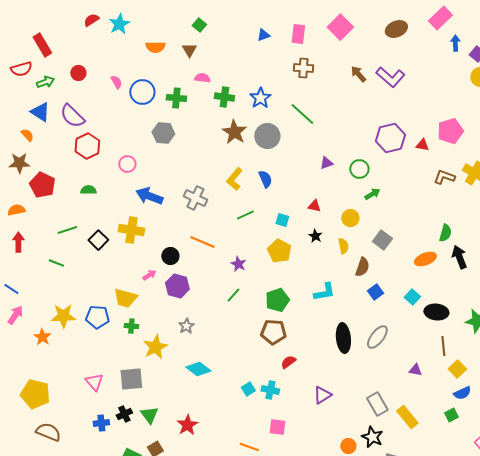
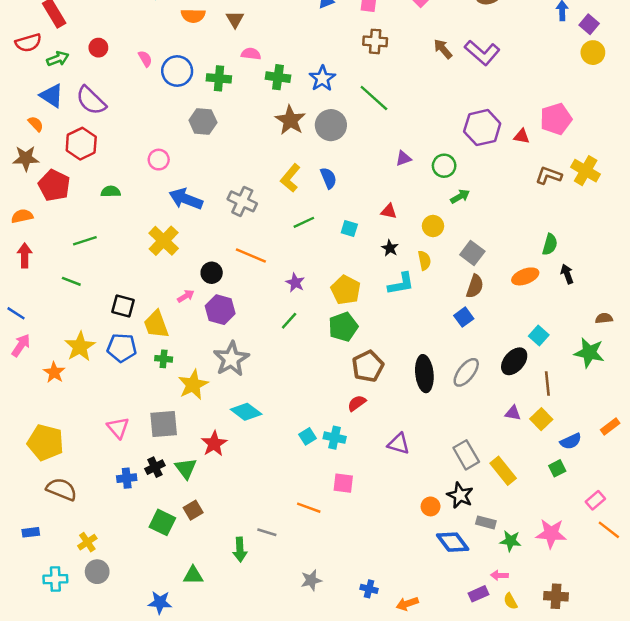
red hexagon: (87, 146) -> (81, 144), moved
yellow cross: (131, 230) -> (164, 241), turned 35
black square: (98, 240) -> (123, 306), moved, turned -30
yellow pentagon: (279, 251) -> (346, 290), moved
black arrow: (459, 257) -> (567, 274), size x0.7
brown semicircle: (362, 267) -> (475, 286), moved
cyan L-shape: (324, 292) -> (401, 284), moved
cyan square: (412, 297) -> (539, 335), moved
yellow trapezoid: (125, 298) -> (156, 324), turned 55
black ellipse: (436, 312) -> (514, 361), moved, turned -55
yellow star: (63, 316) -> (80, 347), turned -30
gray star: (186, 326) -> (231, 359), size x1.8
brown pentagon: (273, 332) -> (368, 366), moved, turned -30
yellow square: (457, 369) -> (541, 419), moved
purple triangle: (322, 395) -> (399, 444), turned 48
red star: (187, 425) -> (214, 444), moved

